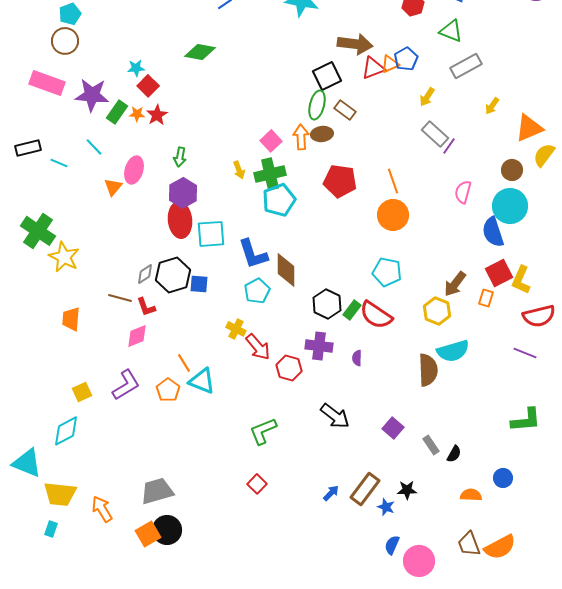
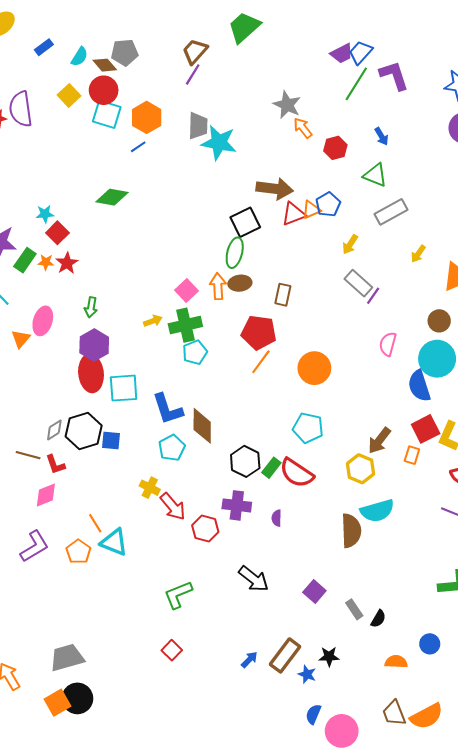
brown rectangle: (345, 110) -> (283, 295), moved, turned 65
yellow arrow: (239, 170) -> (153, 321), turned -90
orange line: (393, 181) -> (261, 362), moved, turned 55
cyan pentagon: (279, 200) -> (195, 352), size x0.7

